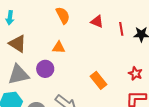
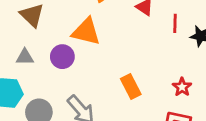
orange triangle: (59, 47) -> (86, 32), size x1.6
gray triangle: (18, 75) -> (25, 57), size x0.6

